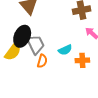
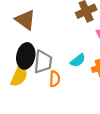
gray trapezoid: (36, 44) -> (43, 62), turned 45

